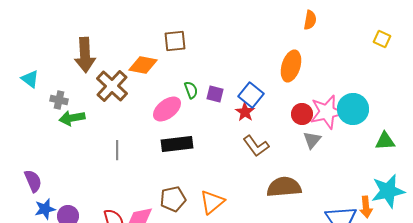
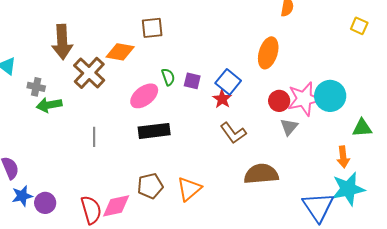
cyan star: (388, 191) -> (348, 189), moved
orange arrow: (366, 207) -> (343, 157), moved

